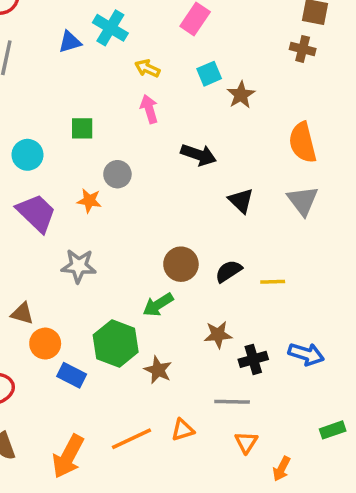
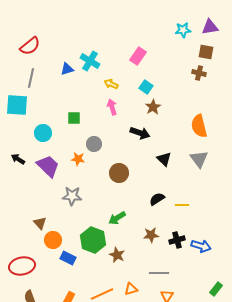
cyan square: (209, 74) -> (146, 87), turned -32
brown star: (241, 95) -> (153, 107), moved
brown circle: (181, 264) -> (119, 173), moved
brown triangle: (22, 314) -> (40, 223), turned 32
black cross: (253, 359) -> (177, 240), moved
green rectangle: (333, 430) -> (216, 289), turned -32

